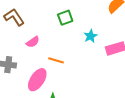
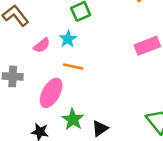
cyan star: (90, 36) -> (68, 39), moved

